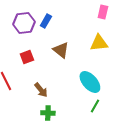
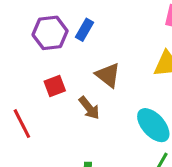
brown arrow: (41, 90) -> (89, 108), moved

